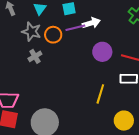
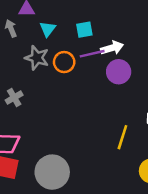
purple circle: (102, 52) -> (119, 72), moved
gray cross: (35, 56) -> (14, 98), moved

